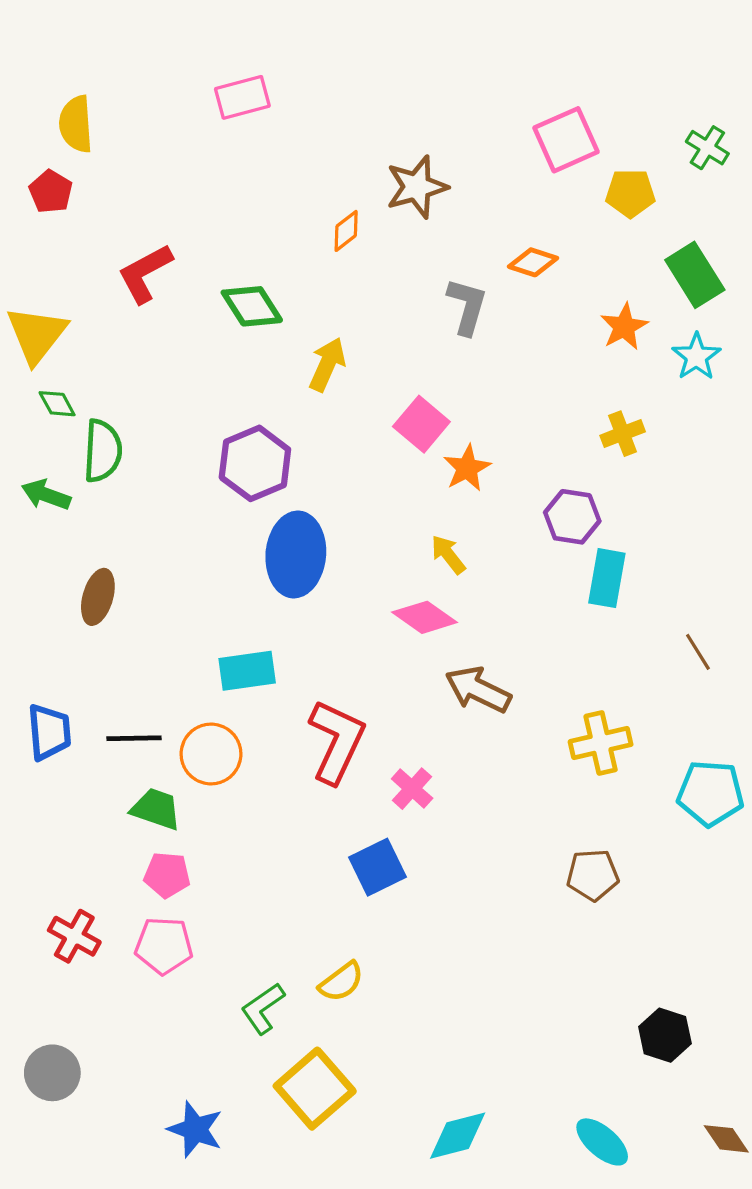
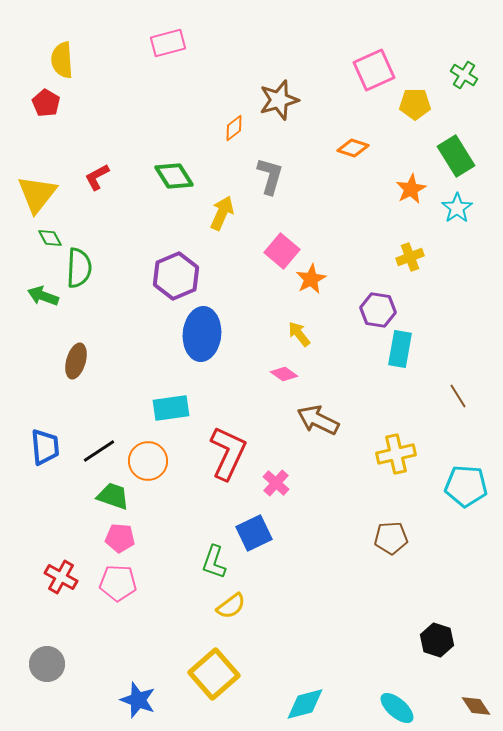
red L-shape: (145, 273) -> (97, 177), moved, size x0.7
gray L-shape: (467, 306) -> (270, 176), moved
pink diamond: (425, 617) -> (284, 374), size x0.7
black line: (134, 738) -> (99, 451), turned -32
green L-shape: (263, 1008) -> (214, 562), moved, turned -36

